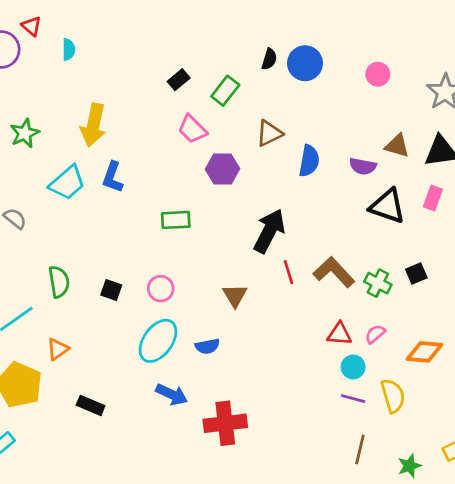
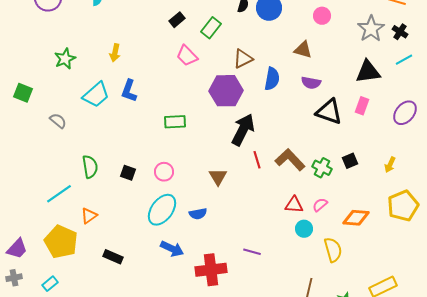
yellow arrow: (93, 125) -> (115, 53), size x0.6
brown triangle: (397, 146) -> (303, 50), moved
purple hexagon: (223, 169) -> (226, 91), moved, size x1.4
purple line: (353, 399) -> (252, 252), moved

